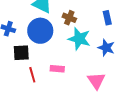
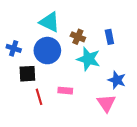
blue rectangle: (107, 18) -> (109, 37), moved
blue star: (106, 48) -> (117, 80), moved

